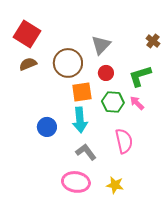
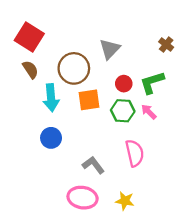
brown semicircle: (28, 64) -> (30, 69), turned 78
red circle: (106, 73) -> (124, 84), moved
cyan arrow: (80, 120) -> (51, 98), moved

